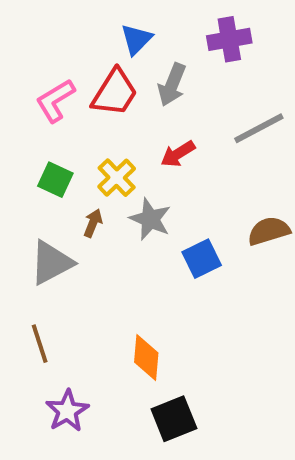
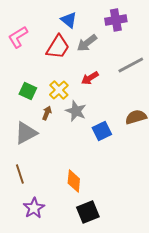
blue triangle: (136, 39) -> (69, 20), turned -36
gray arrow: (172, 85) -> (87, 43), turned 30
pink L-shape: (55, 101) -> (18, 37), moved

